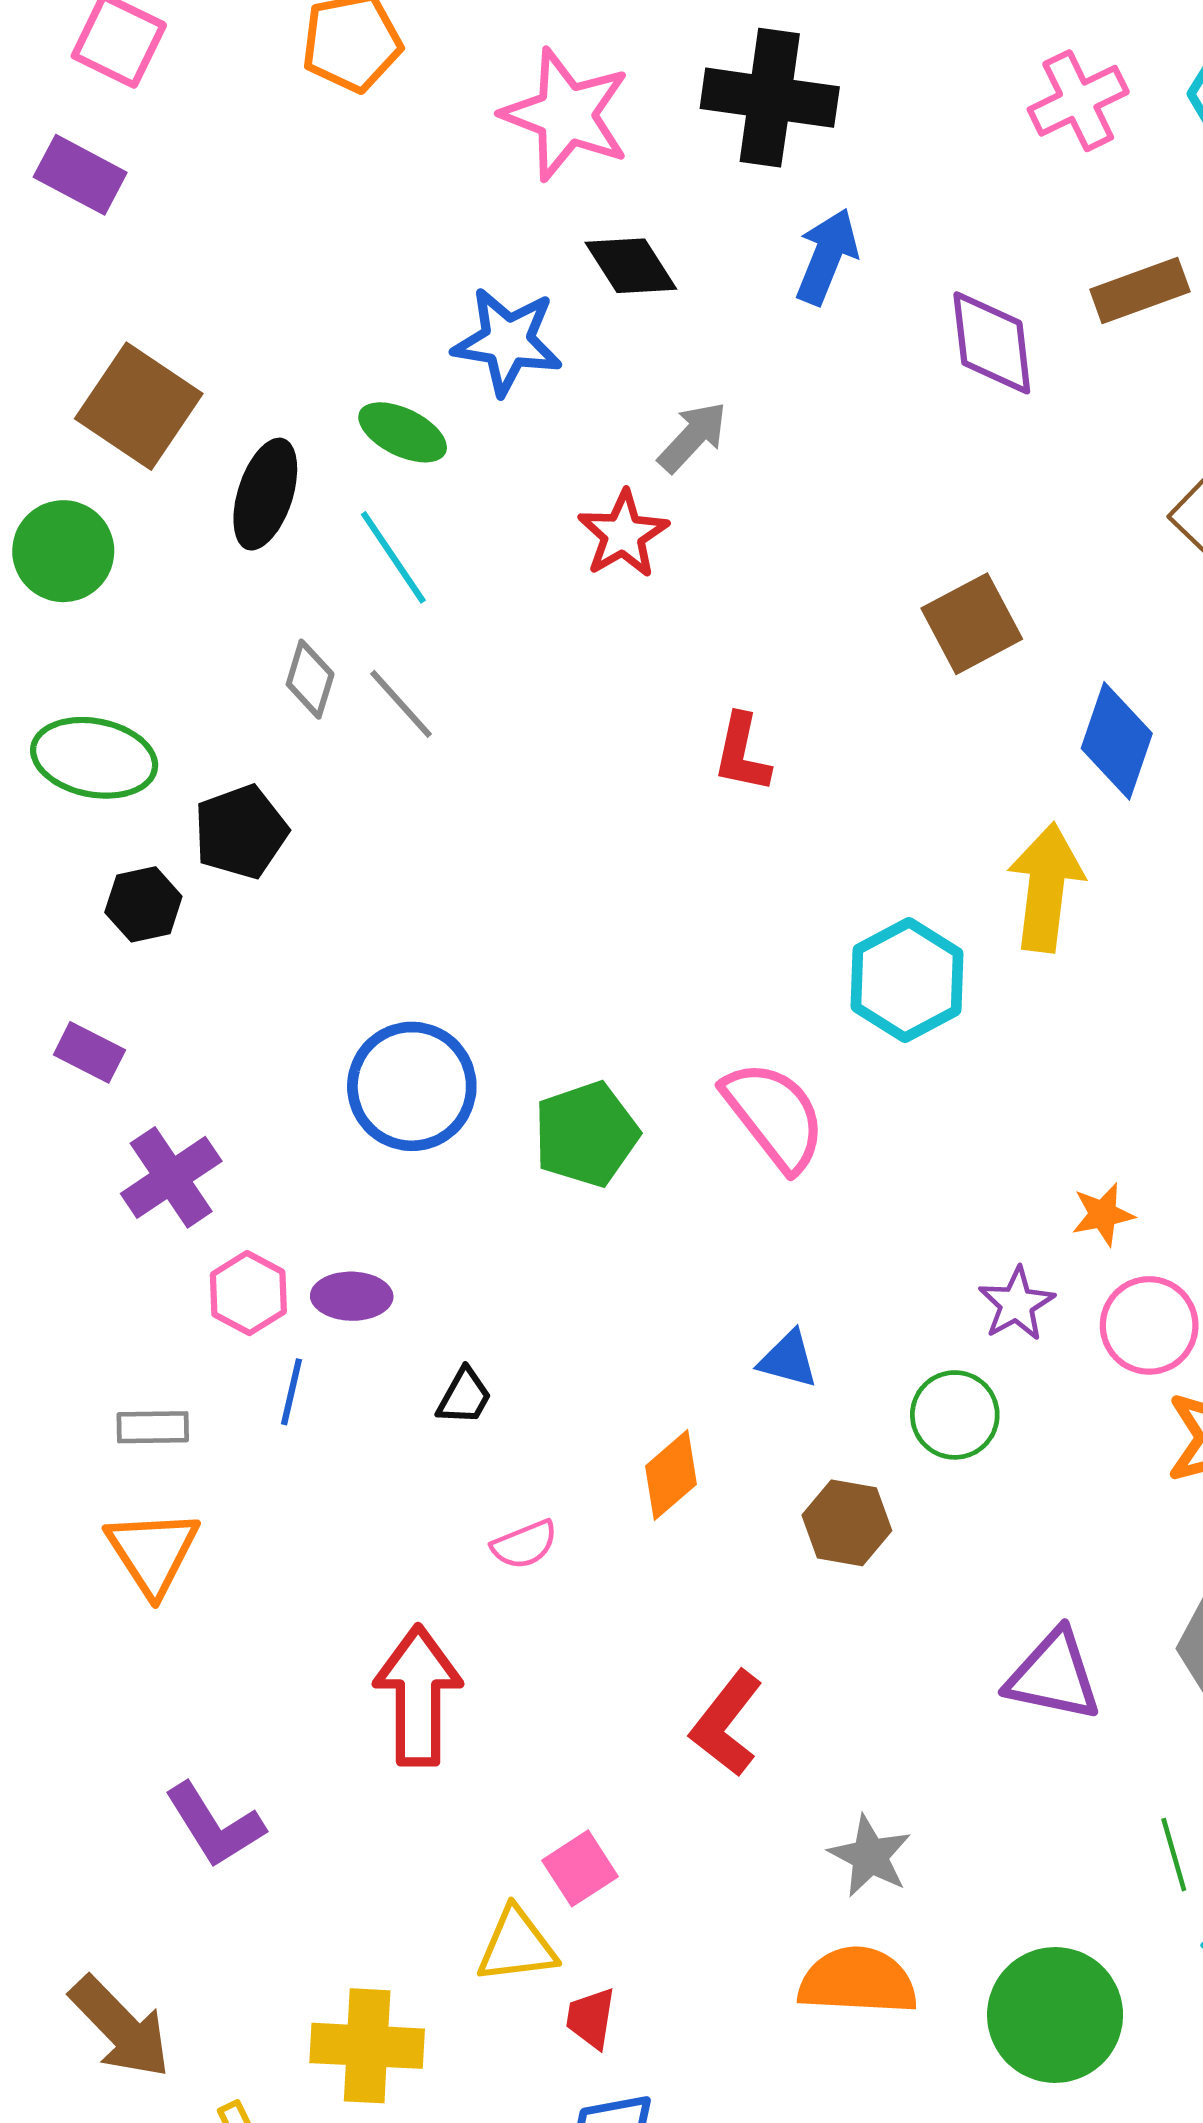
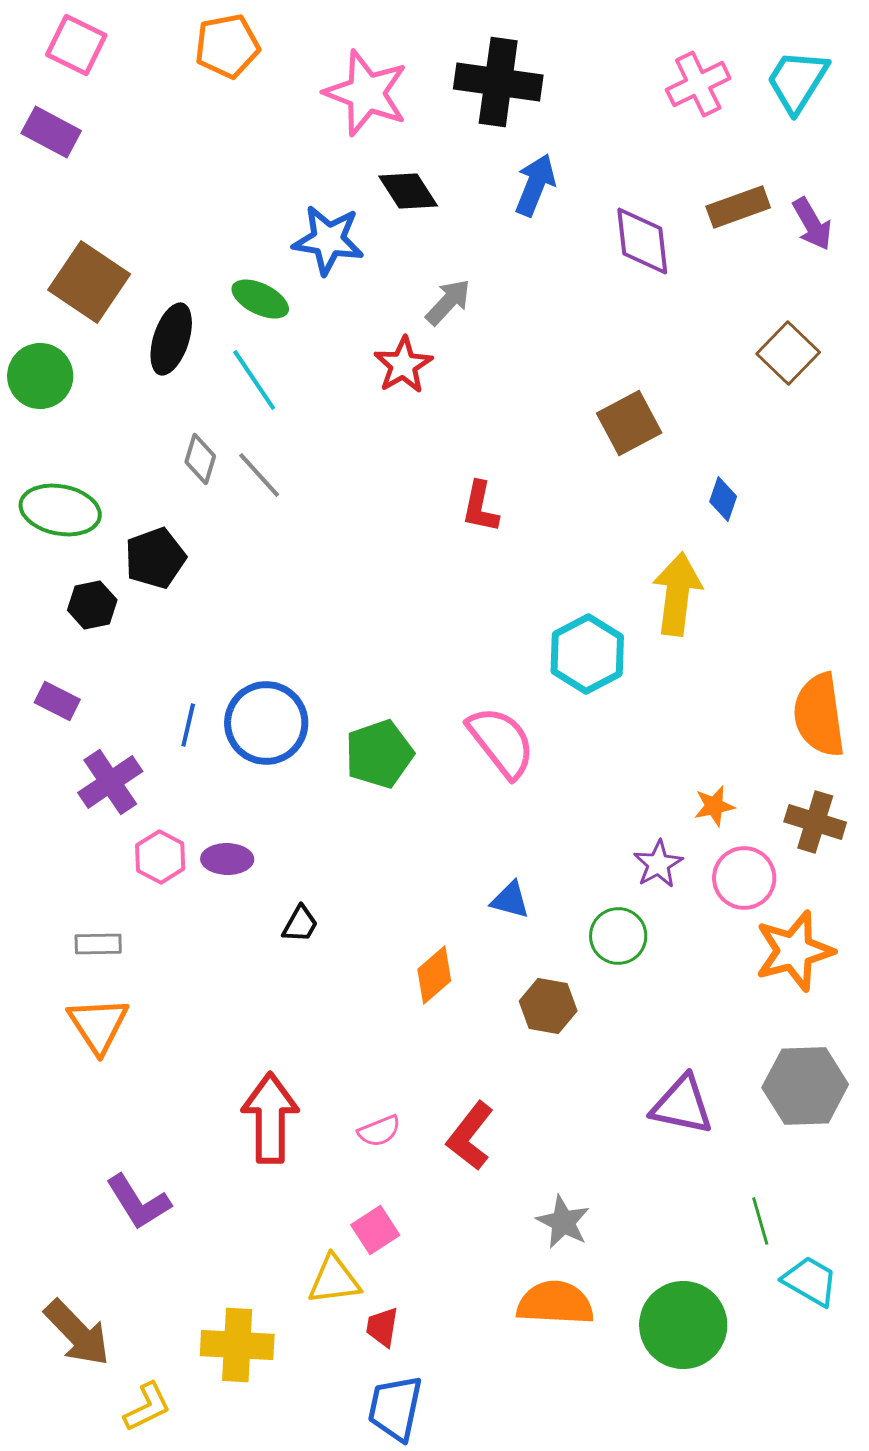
blue diamond: (1117, 741) -> (723, 499), size x0.6
blue line: (292, 1392) -> (188, 725), moved
pink semicircle: (524, 1545) -> (379, 1131), moved

